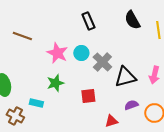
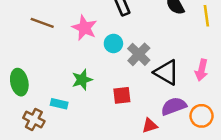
pink star: (57, 53) -> (84, 28), moved
black triangle: (125, 77) -> (167, 72), turned 45
purple semicircle: (131, 105) -> (174, 106), size x1.5

